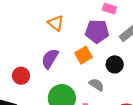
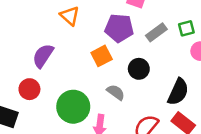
purple semicircle: (50, 59) -> (43, 56), moved
red circle: (21, 76) -> (29, 89), moved

